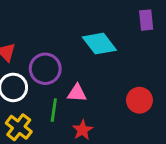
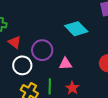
green line: (54, 110) -> (50, 86), moved

